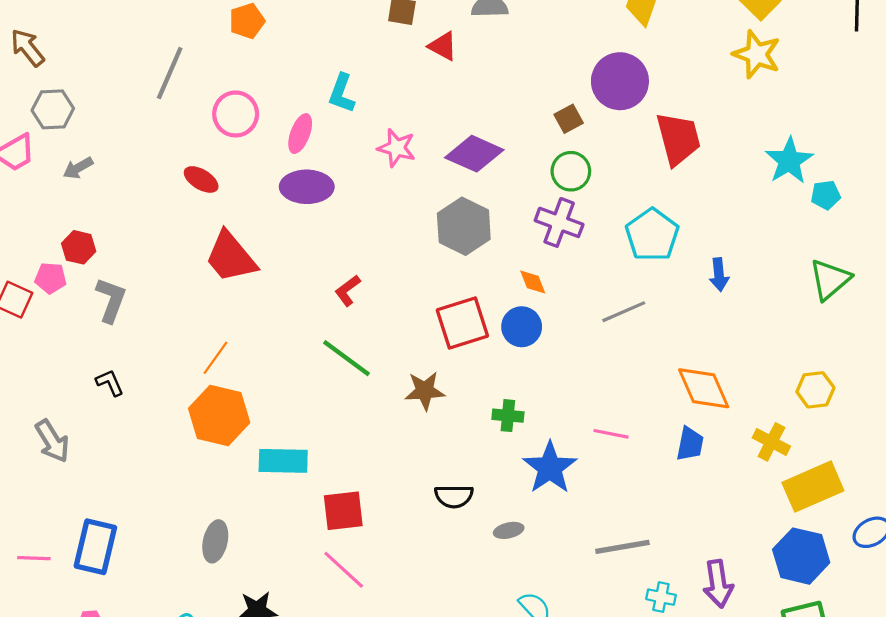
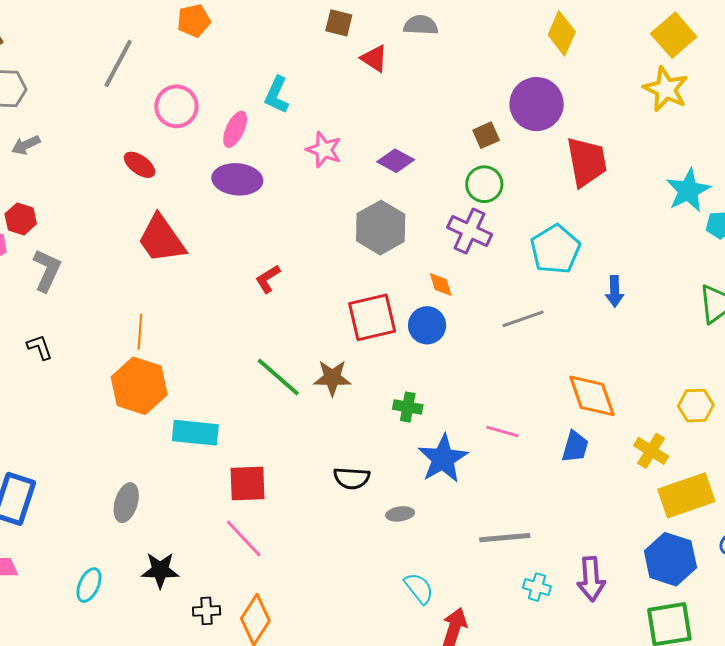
purple diamond: (474, 154) -> (396, 161), size x0.7
orange line: (216, 358) -> (140, 332), turned -36
green line: (346, 358) -> (278, 377), moved

